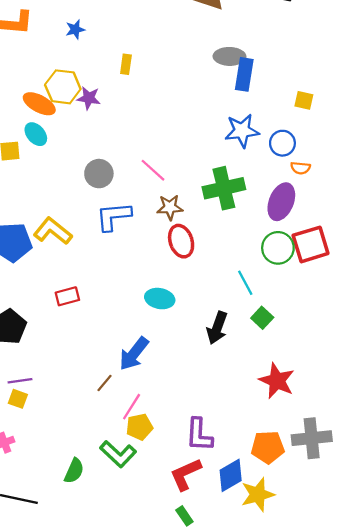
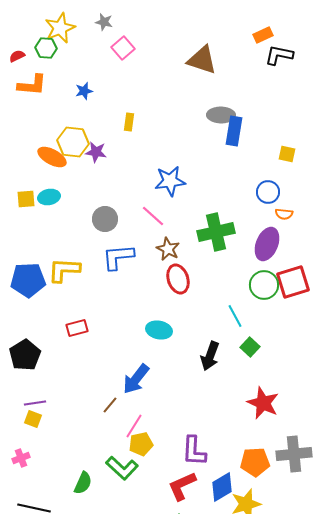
blue star: (242, 131) -> (170, 181), moved
cyan ellipse: (36, 134) -> (49, 197), moved, turned -60
brown star: (170, 207) -> (168, 249), turned 30
yellow L-shape: (53, 231) -> (64, 270), turned -36

